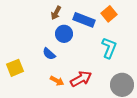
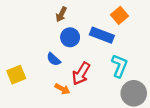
blue rectangle: (84, 20) -> (102, 35), moved
cyan L-shape: (109, 48) -> (119, 66), moved
red arrow: (81, 79) -> (81, 74), moved, turned 150

